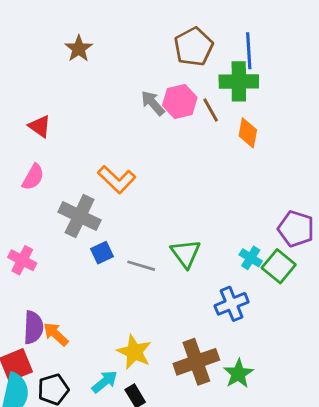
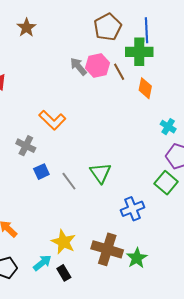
gray cross: (80, 216) -> (26, 146), size x0.7
cyan cross: (251, 258) -> (168, 127), moved
gray line: (141, 266) -> (69, 181), turned 36
brown cross: (196, 362) -> (107, 249), turned 36

